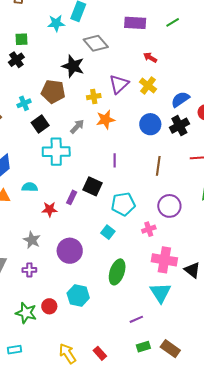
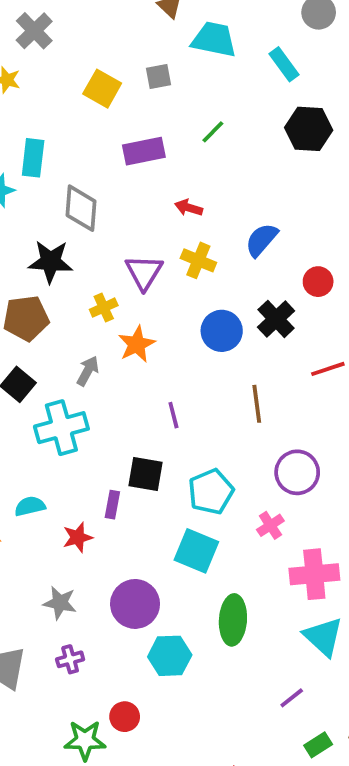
gray diamond: (96, 43) -> (81, 208), turned 60
blue semicircle: (180, 99) -> (261, 240), moved
cyan square: (108, 232) -> (196, 551), size x1.6
cyan hexagon: (78, 295) -> (170, 656), moved

